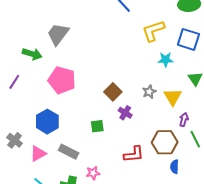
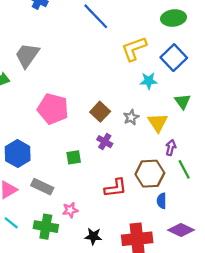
blue square: (188, 39) -> (174, 58), turned 30
pink pentagon: (62, 80) -> (53, 109), moved
brown square: (113, 92) -> (100, 112), moved

